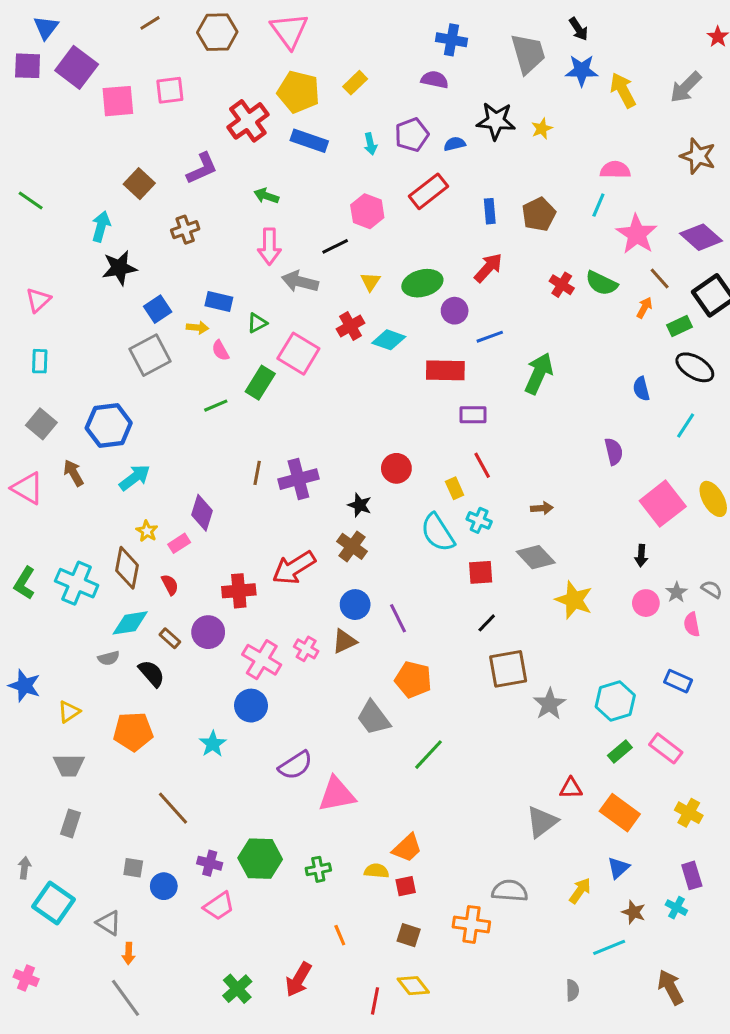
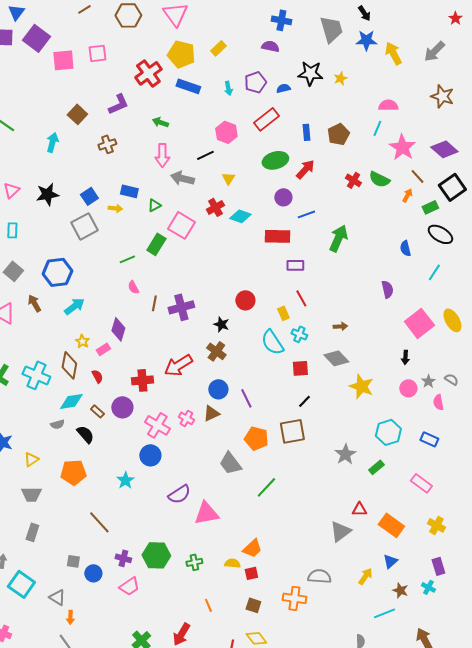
black star: (119, 268) -> (47, 194), moved
green ellipse: (422, 283) -> (275, 160), moved
pink semicircle: (220, 350) -> (133, 287), moved
brown square: (508, 669) -> (292, 431), moved
cyan hexagon: (615, 701) -> (388, 432), moved
green rectangle: (620, 751) -> (376, 467), moved

